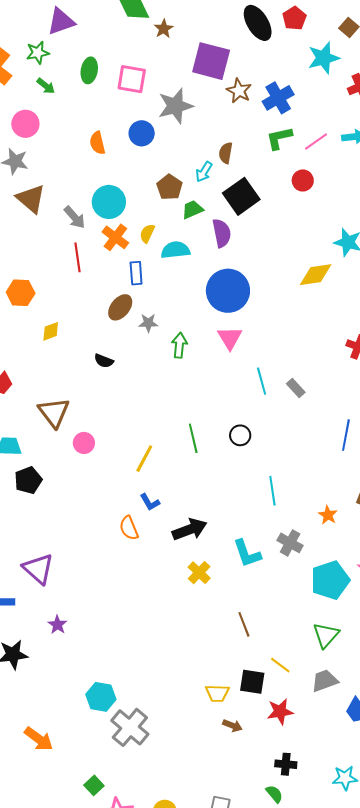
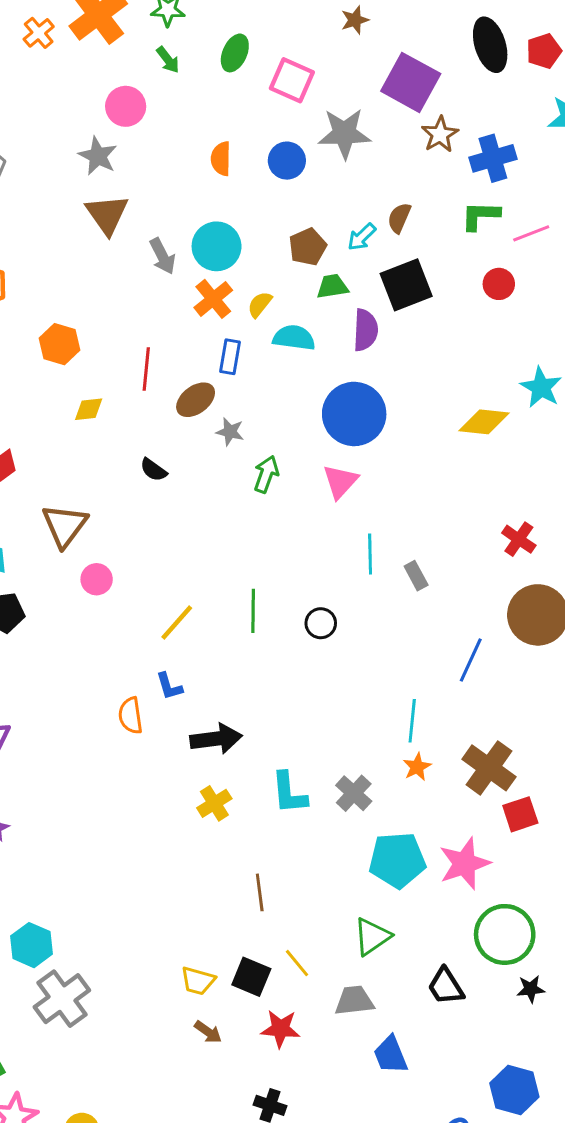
red line: (78, 257) -> (146, 369), moved
cyan line: (272, 491) -> (412, 721), moved

